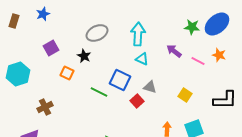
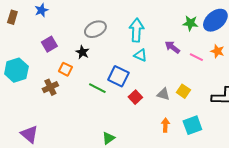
gray triangle: (150, 87) -> (163, 94), moved
brown cross: (45, 107) -> (50, 87), moved

